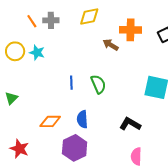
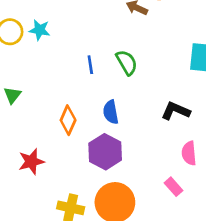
orange diamond: (50, 121) -> (68, 120), turned -60
red star: (19, 149) -> (31, 162), turned -30

